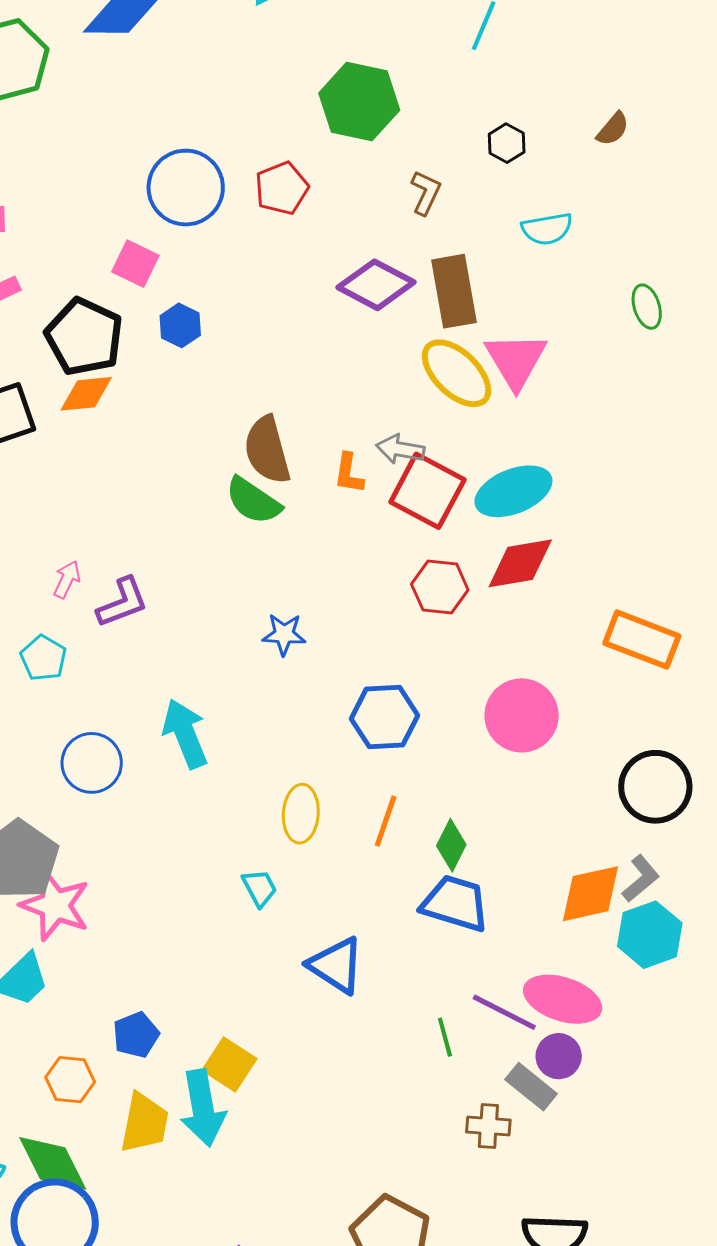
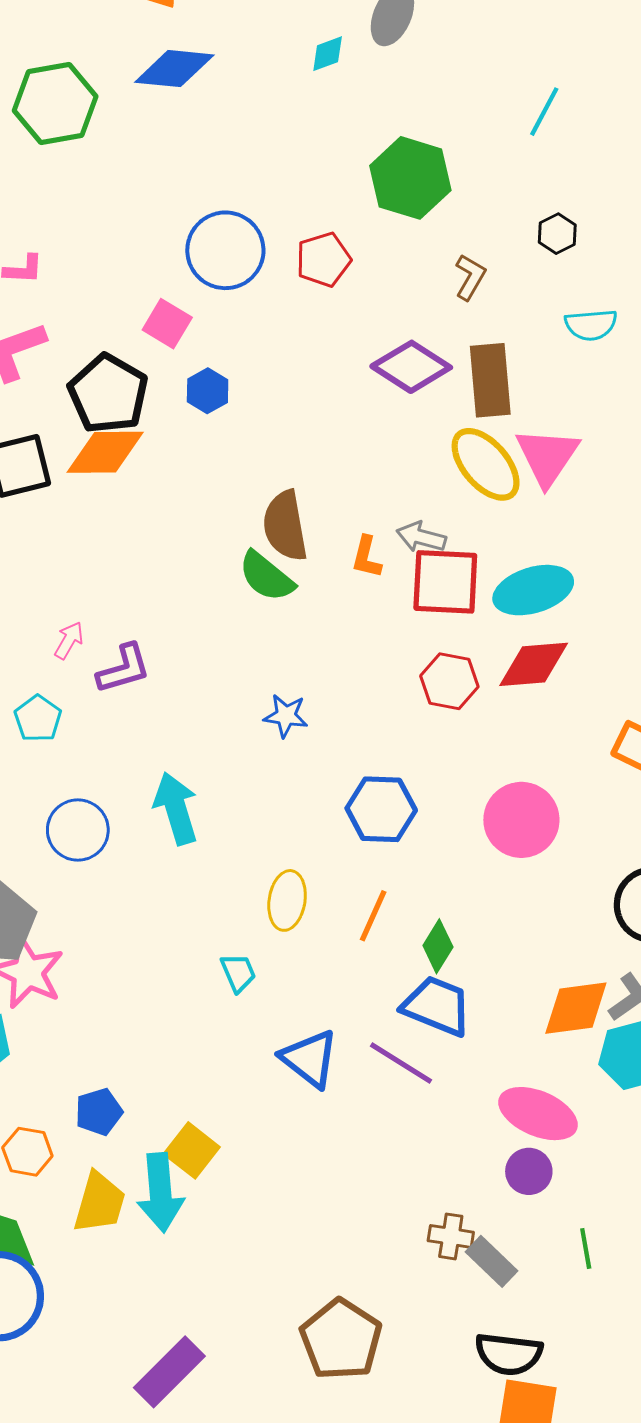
orange diamond: (86, 394) -> (105, 452), size x1.4
red square: (427, 491) -> (445, 582), turned -30
purple line: (504, 1012) -> (401, 1063), moved
green line: (445, 1037) -> (586, 1249), moved
gray rectangle: (531, 1087) -> (492, 1261), moved

